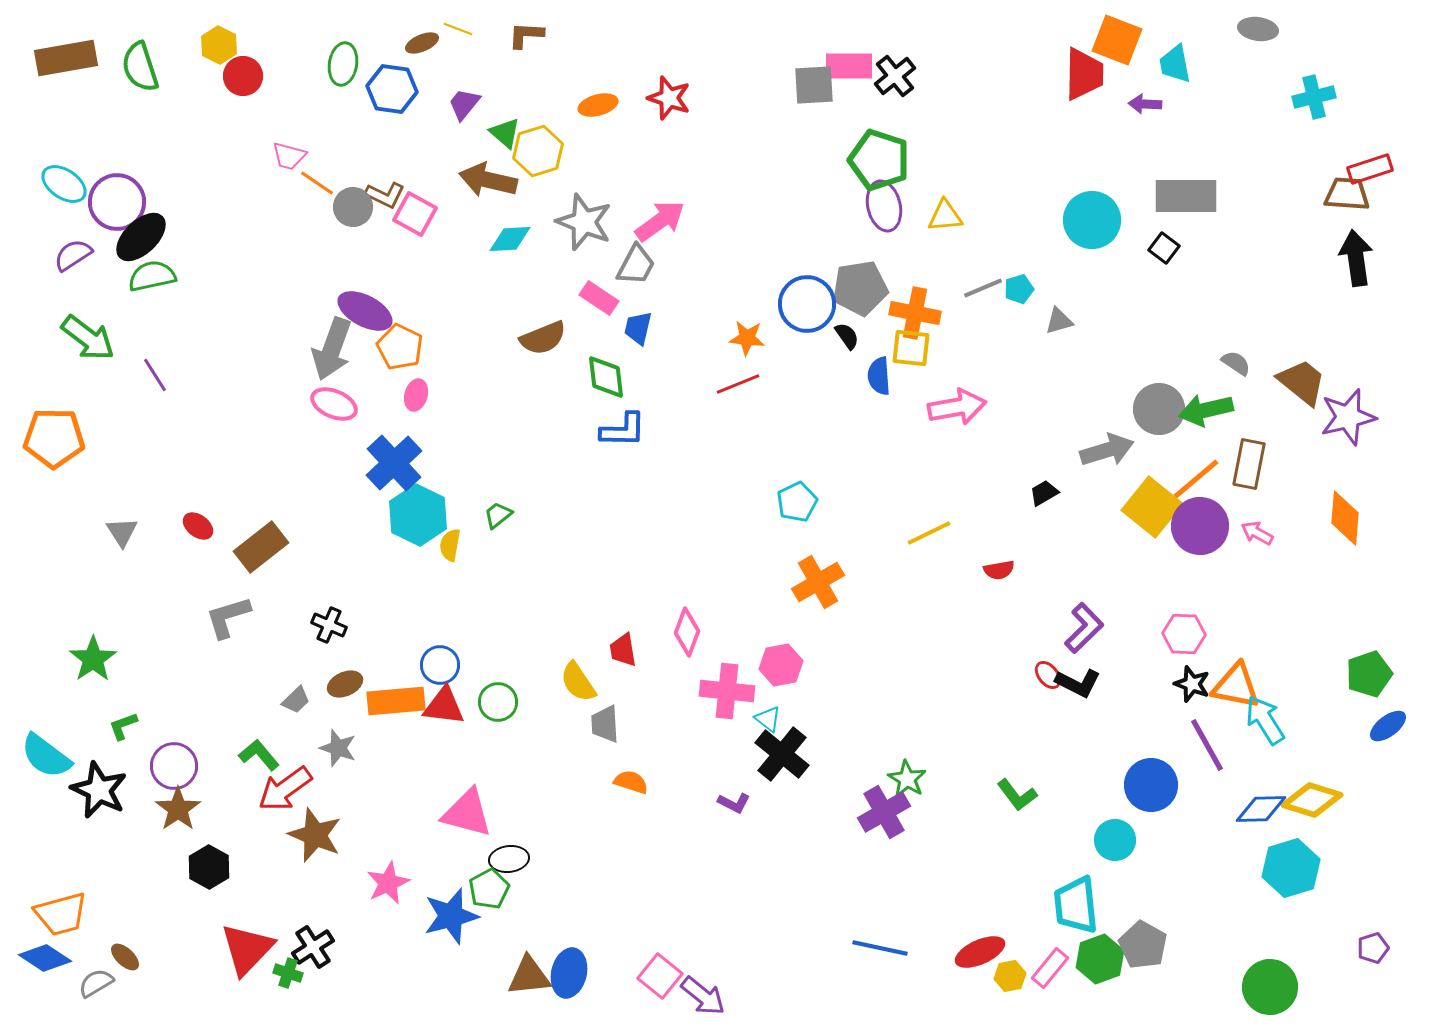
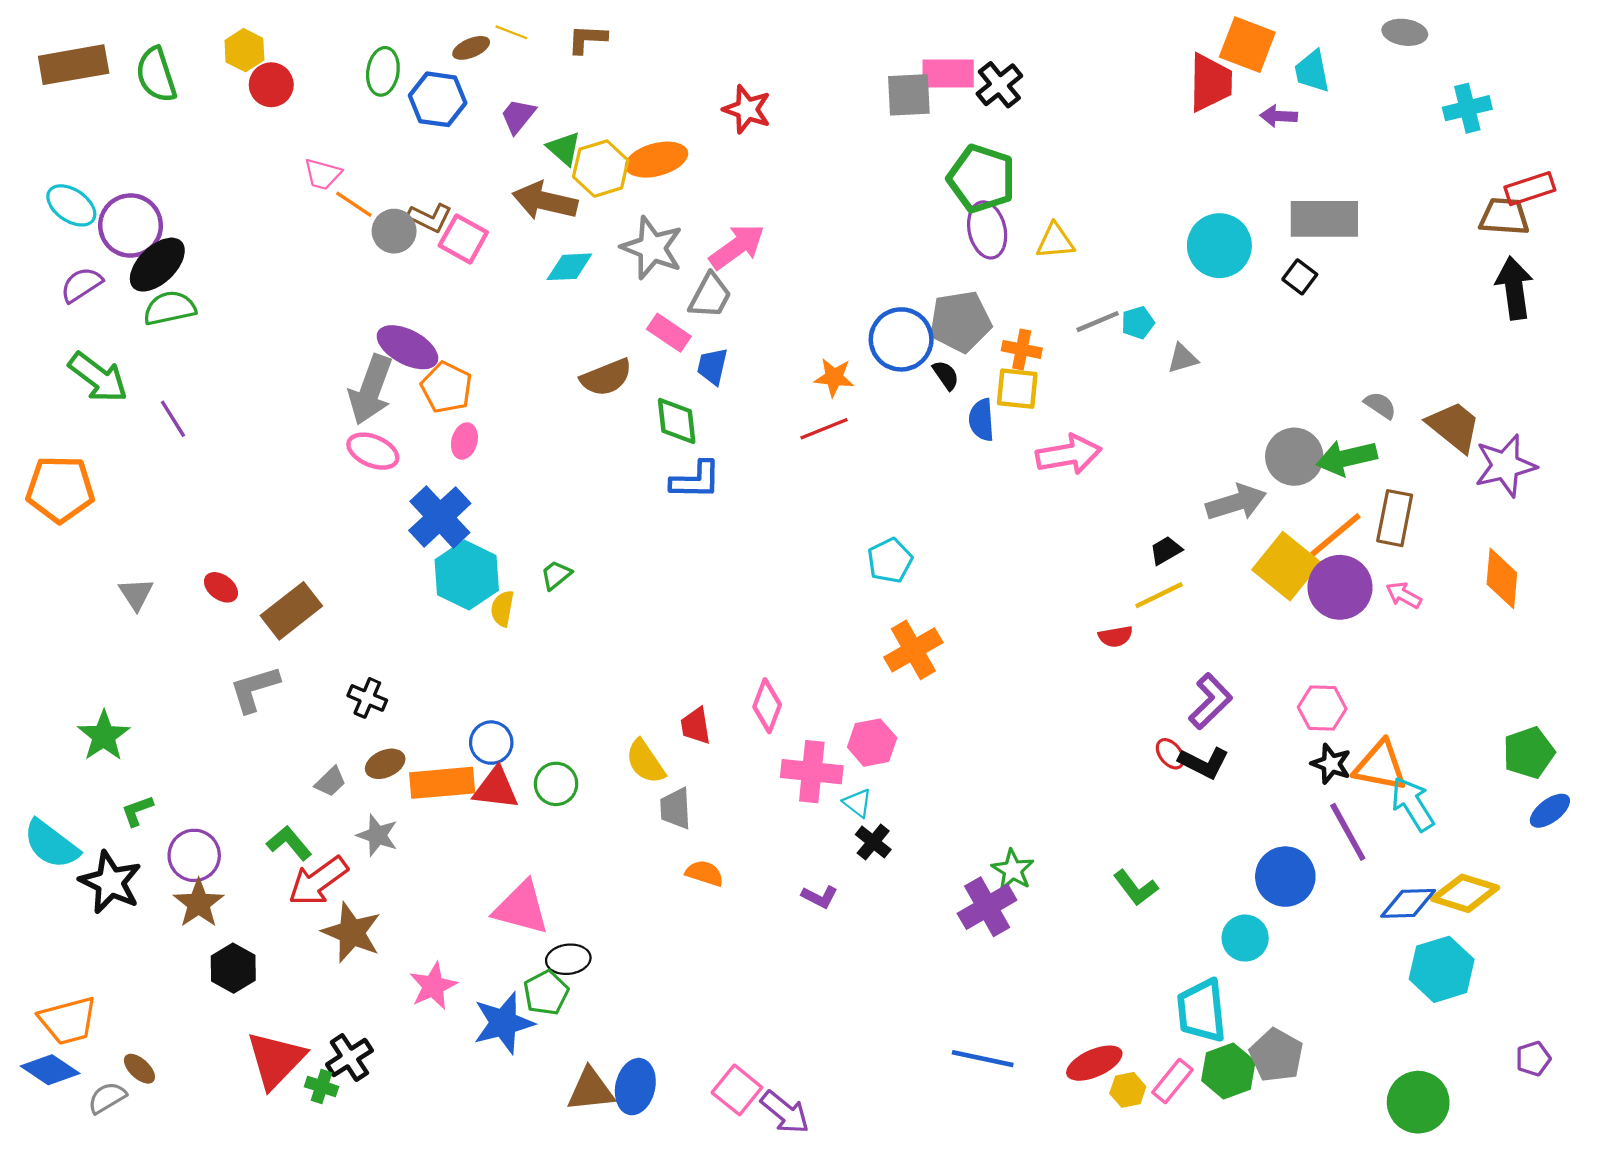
orange ellipse: (598, 105) -> (657, 160), moved, size x1.4
orange cross: (915, 313) -> (1022, 349), size x0.7
yellow line: (929, 533) -> (1159, 595), moved
black cross: (782, 754) -> (873, 842), size x0.6

